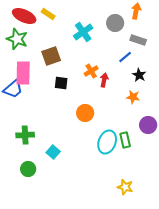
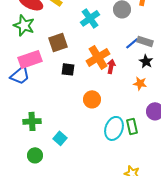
gray rectangle: (138, 40) -> (145, 41), moved
orange cross: (91, 71) -> (98, 57), size x1.6
pink rectangle: (23, 73) -> (30, 59), turned 70

